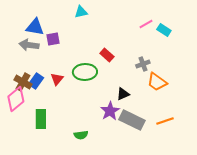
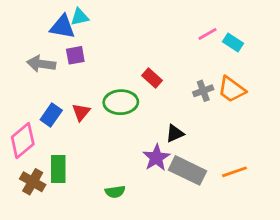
cyan triangle: (81, 12) -> (80, 17), moved
blue triangle: (35, 27) -> (63, 27), moved
brown cross: (23, 82) -> (33, 182), moved
orange trapezoid: (157, 82) -> (232, 89), moved

